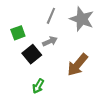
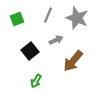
green square: (18, 33) -> (17, 19), moved
gray arrow: (50, 41) -> (56, 40), moved

